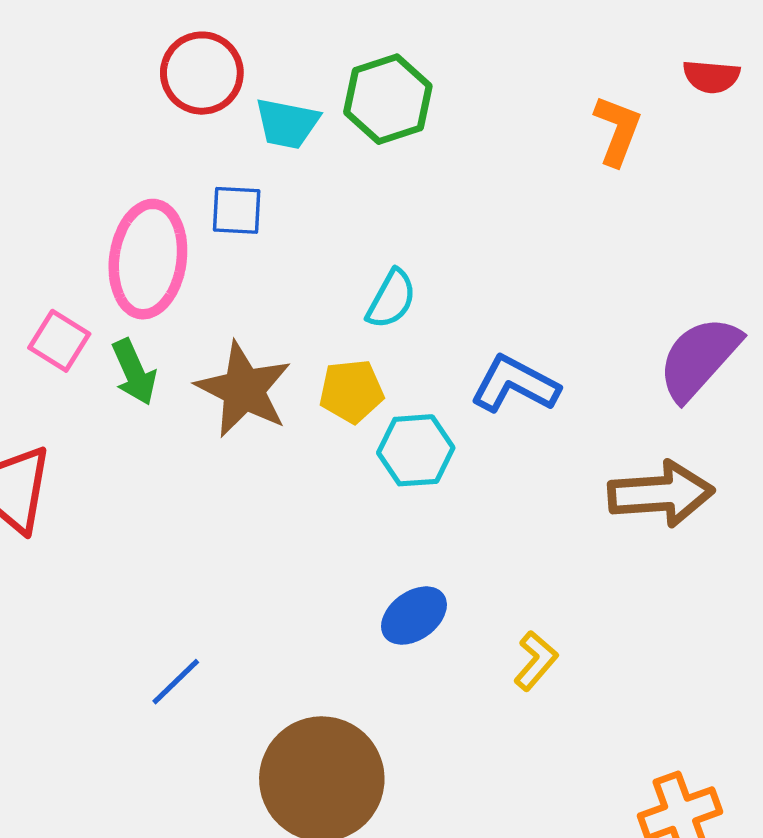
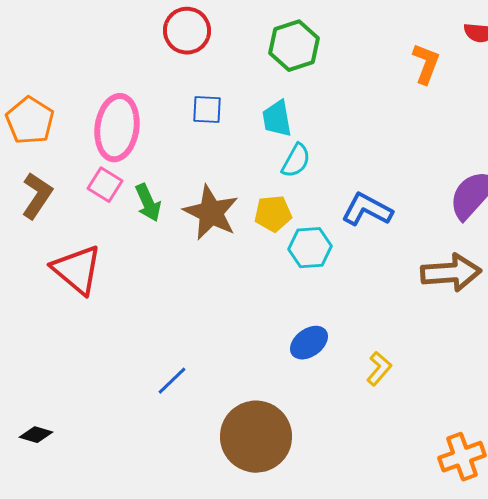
cyan trapezoid: (287, 123) -> (277, 119), moved, turned 69
pink ellipse: (148, 259) -> (117, 128), moved

